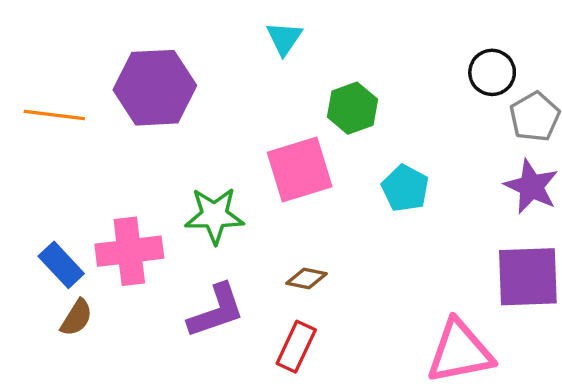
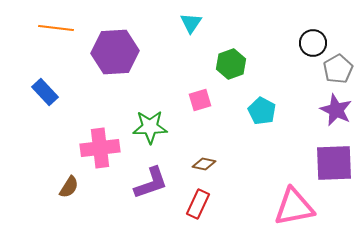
orange line: (54, 115) -> (56, 28), moved
pink square: (300, 169) -> (200, 100), size x0.6
blue rectangle: (61, 265) -> (45, 92), moved

